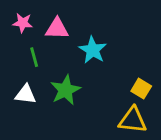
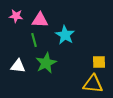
green line: (34, 57) -> (34, 40), moved
yellow square: (141, 89) -> (99, 62), turned -32

